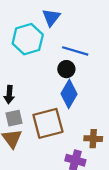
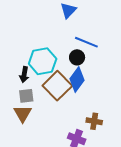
cyan hexagon: (28, 39) -> (43, 61), moved
brown square: (48, 123) -> (57, 86), moved, turned -36

